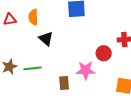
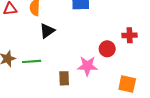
black triangle: (46, 39) -> (47, 31), turned 42

